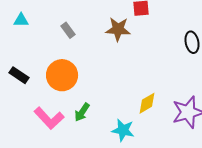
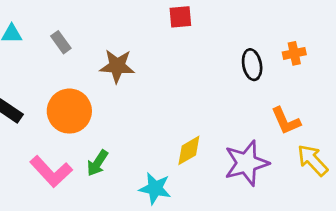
brown star: (118, 29) -> (117, 66), moved
gray rectangle: (68, 30) -> (61, 42), moved

